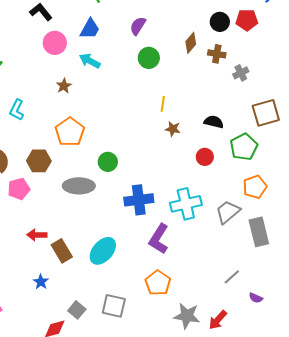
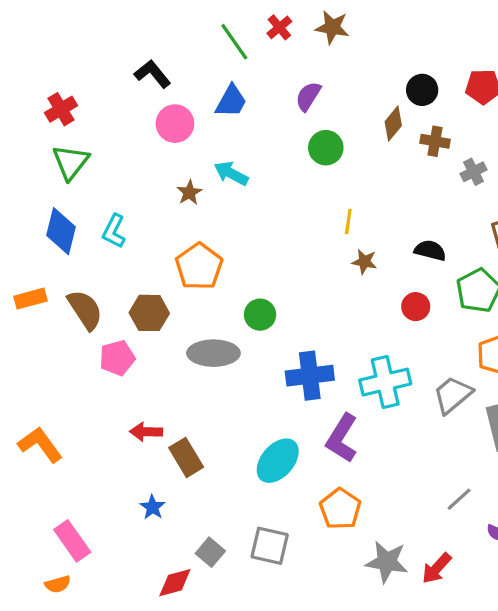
black circle: (220, 22) -> (422, 90), moved
cyan arrow: (90, 61) -> (231, 173), moved
cyan ellipse: (103, 251) -> (278, 461), moved

